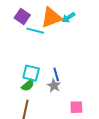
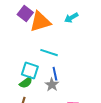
orange triangle: (51, 18) -> (40, 22), moved
cyan line: (35, 31) -> (49, 53), moved

